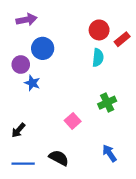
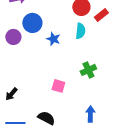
blue star: (32, 83) -> (53, 39), moved
pink square: (73, 121) -> (58, 86), turned -32
blue arrow: (109, 153) -> (90, 114), turned 35

